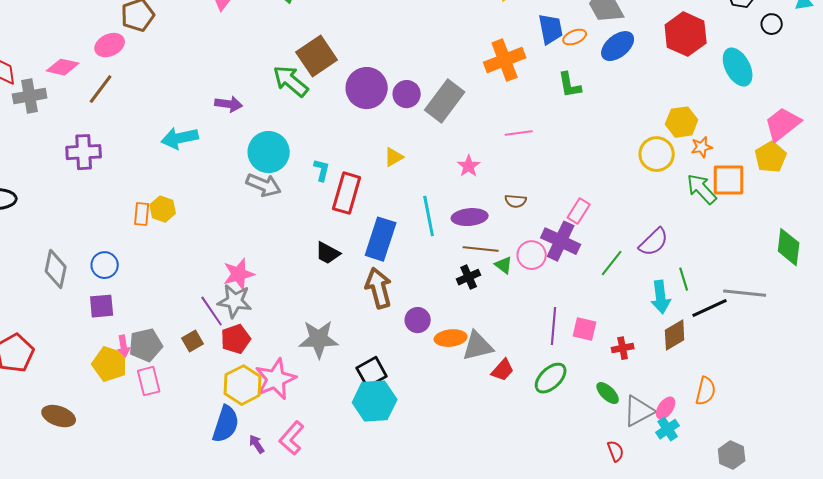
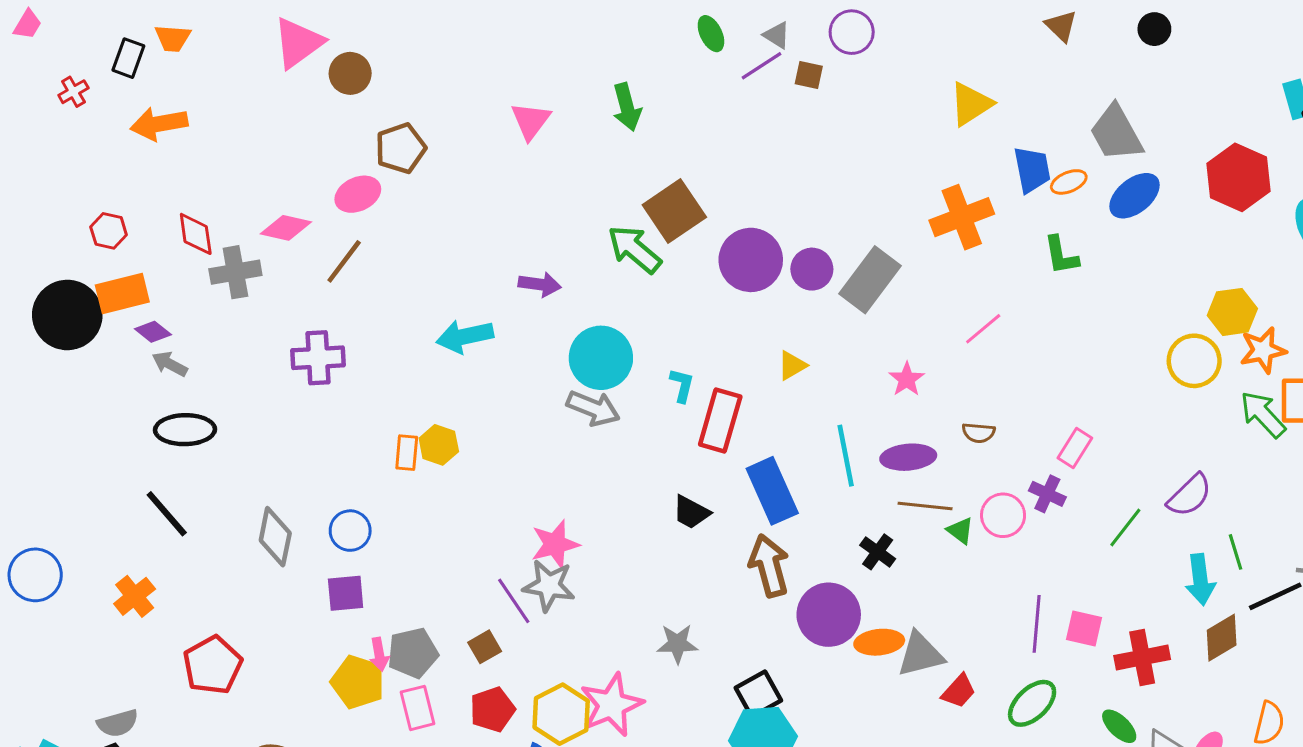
pink line: (519, 133) -> (983, 329), turned -32
orange star: (702, 147) -> (1263, 350), size x1.4
blue rectangle: (381, 239) -> (772, 491), turned -42
purple cross: (561, 241) -> (1047, 494), size x0.6
black cross: (469, 277) -> (878, 552), moved, turned -30
purple circle: (418, 320) -> (829, 615), size x1.6
red pentagon: (236, 339) -> (492, 709), moved
gray star: (319, 339) -> (677, 644), size x0.7
red cross: (623, 348) -> (1142, 657), size x1.6

